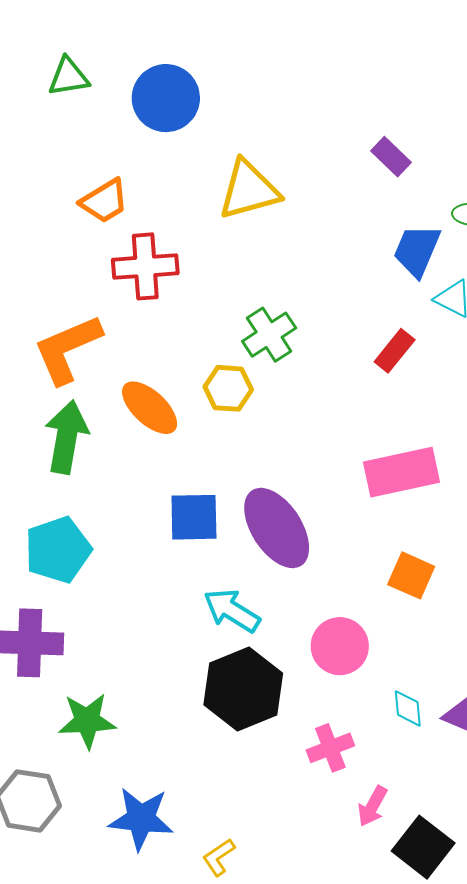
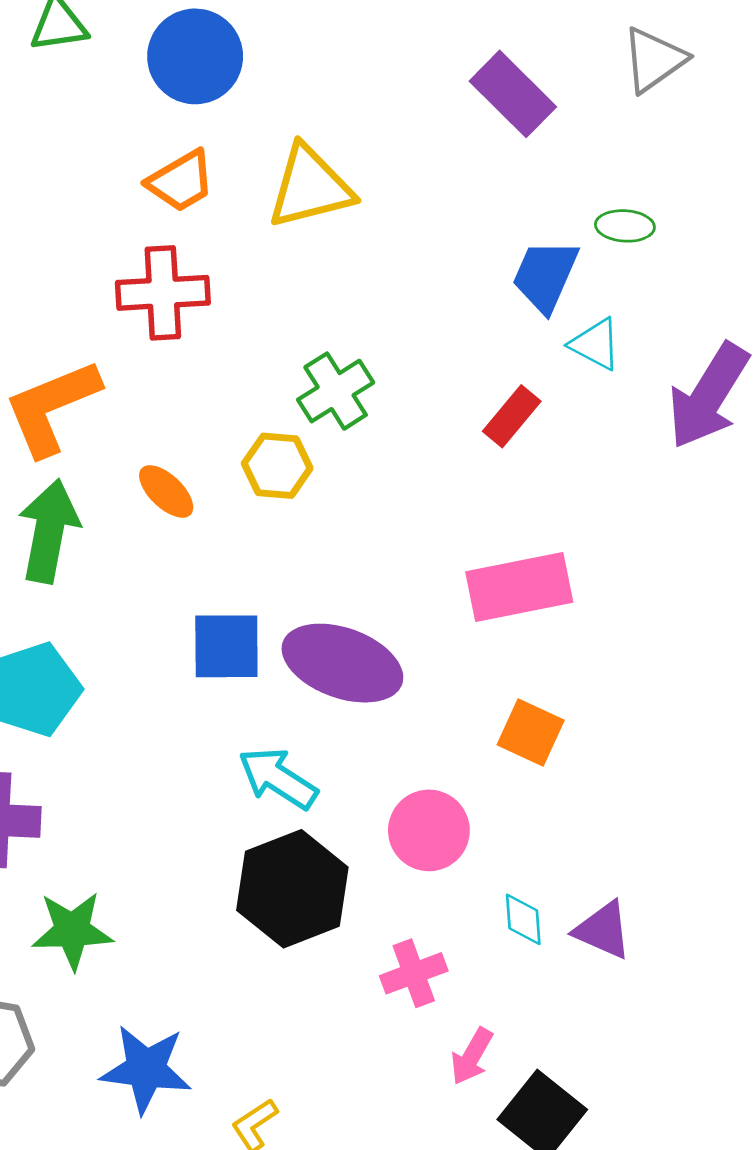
purple rectangle: (391, 157) -> (513, 94), moved, size x1.5
orange trapezoid: (104, 201) -> (181, 181), moved
orange ellipse: (150, 408) -> (166, 491), size x0.7
purple ellipse: (277, 528) -> (342, 663), turned -38

